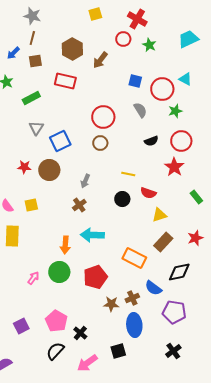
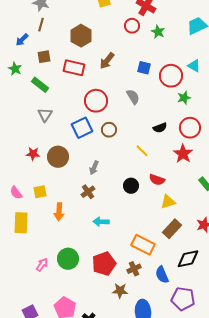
brown arrow: (100, 60) -> (107, 61), moved
brown square: (35, 61) -> (44, 57), moved
green rectangle: (31, 98) -> (40, 85), turned 66
gray semicircle: (140, 110) -> (133, 97), moved
red circle: (103, 117) -> (96, 101), moved
blue square: (60, 141) -> (82, 128), moved
yellow line: (128, 174) -> (142, 151), moved, turned 32
cyan arrow: (92, 235) -> (101, 222), size x0.7
orange arrow: (65, 245) -> (59, 212), moved
blue semicircle: (153, 288) -> (162, 275), turned 30
brown cross: (132, 298) -> (134, 269), moved

